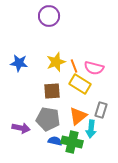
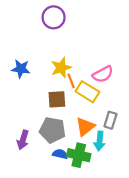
orange line: (74, 66) -> (71, 81), moved
pink semicircle: (94, 68) -> (103, 74), turned -42
purple arrow: (21, 128) -> (23, 140), turned 96

